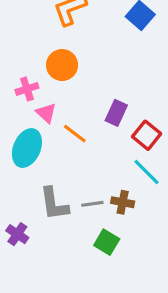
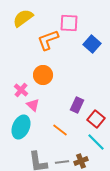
pink cross: (27, 89) -> (21, 90), turned -32
orange line: (75, 134) -> (60, 130), moved
brown cross: (123, 202) -> (81, 161), turned -32

